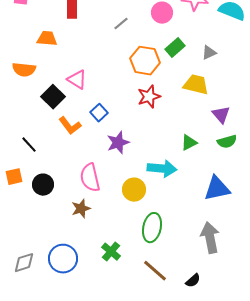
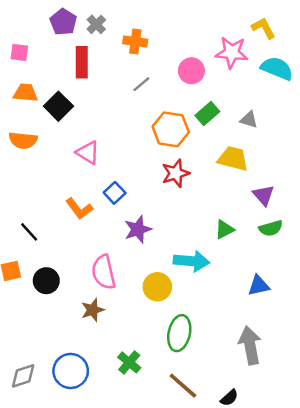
orange trapezoid: (47, 39) -> (26, 93), moved
gray triangle: (209, 53) -> (249, 120), turned 42
black square: (53, 97) -> (58, 106), moved
blue triangle: (217, 189) -> (259, 286), size x0.7

